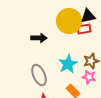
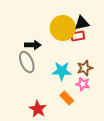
cyan star: (68, 64) -> (62, 71), turned 30
gray ellipse: (39, 75) -> (27, 62), moved

